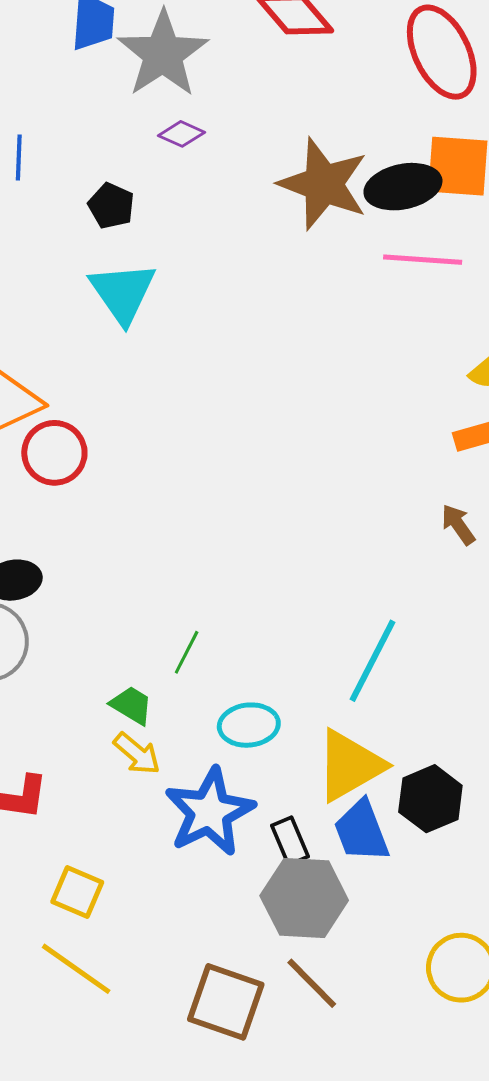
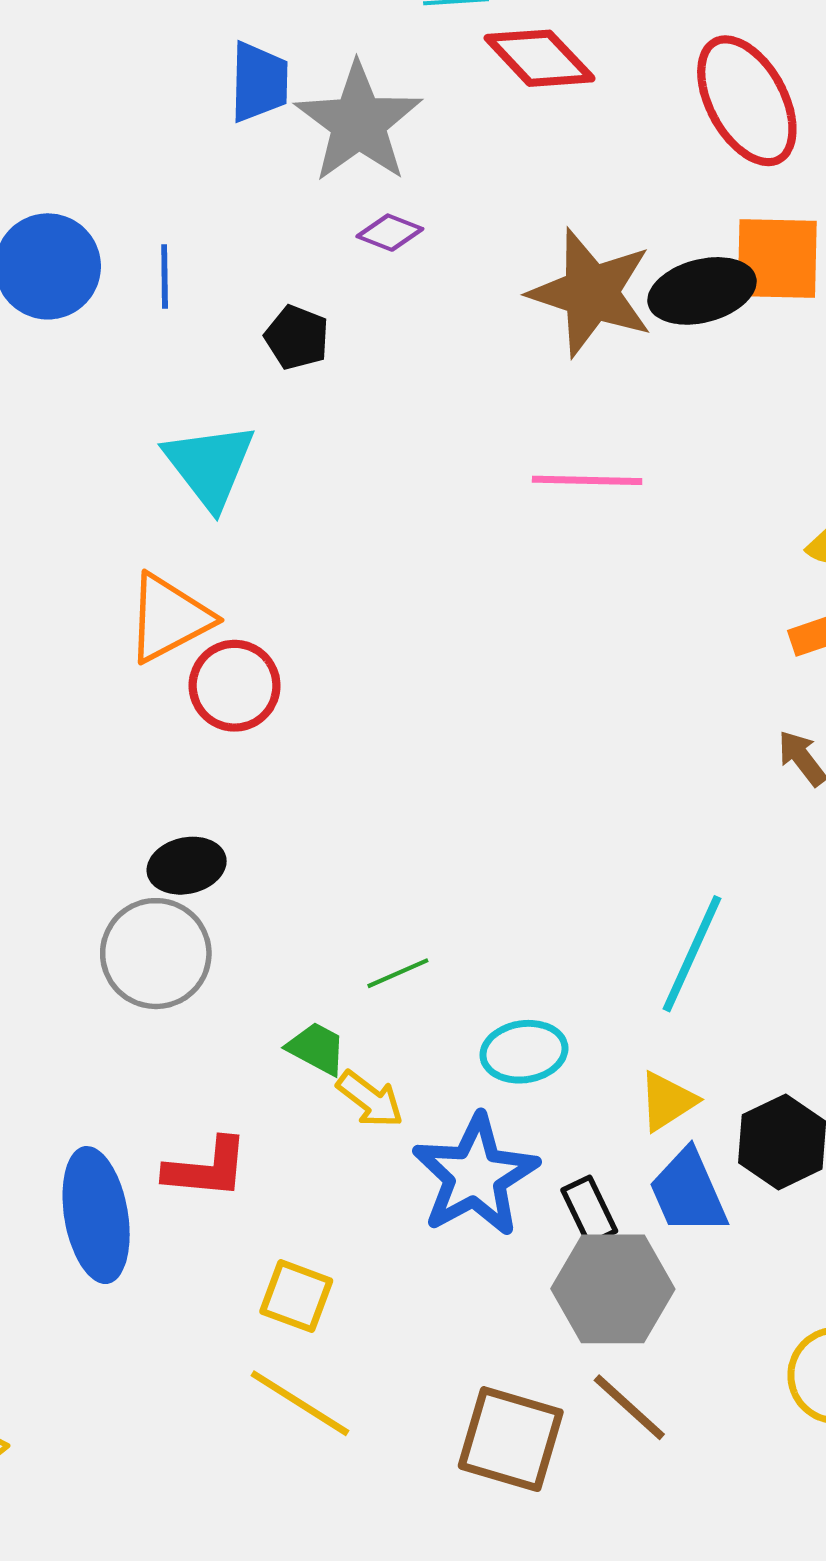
pink line: (423, 260) -> (587, 480), moved
cyan triangle: (123, 293) -> (210, 465), moved
green line: (187, 652) -> (398, 973), moved, turned 42
green trapezoid: (131, 705) -> (317, 1048), moved
yellow triangle: (350, 765) -> (667, 1101), size x0.6

